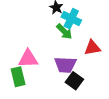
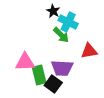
green rectangle: (18, 77) -> (39, 75), moved
black square: (74, 81) -> (53, 84), moved

